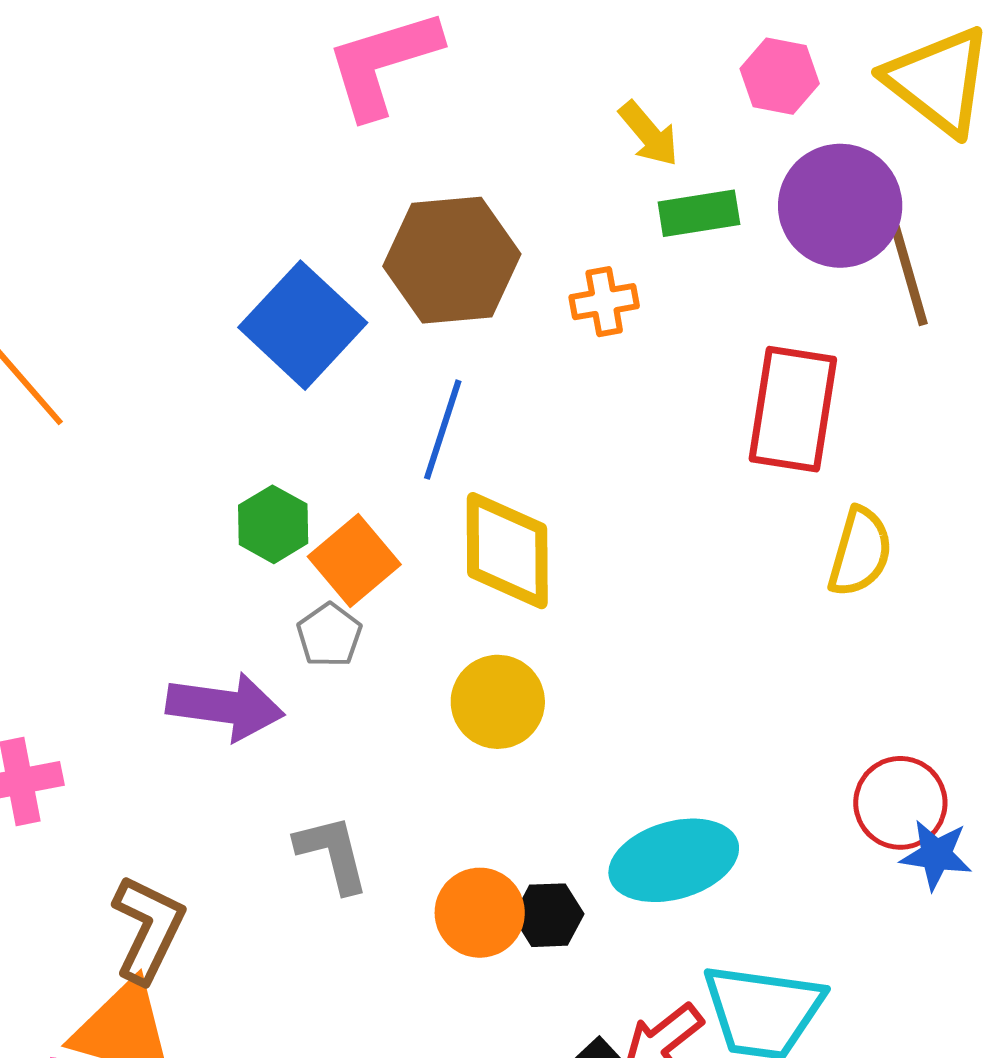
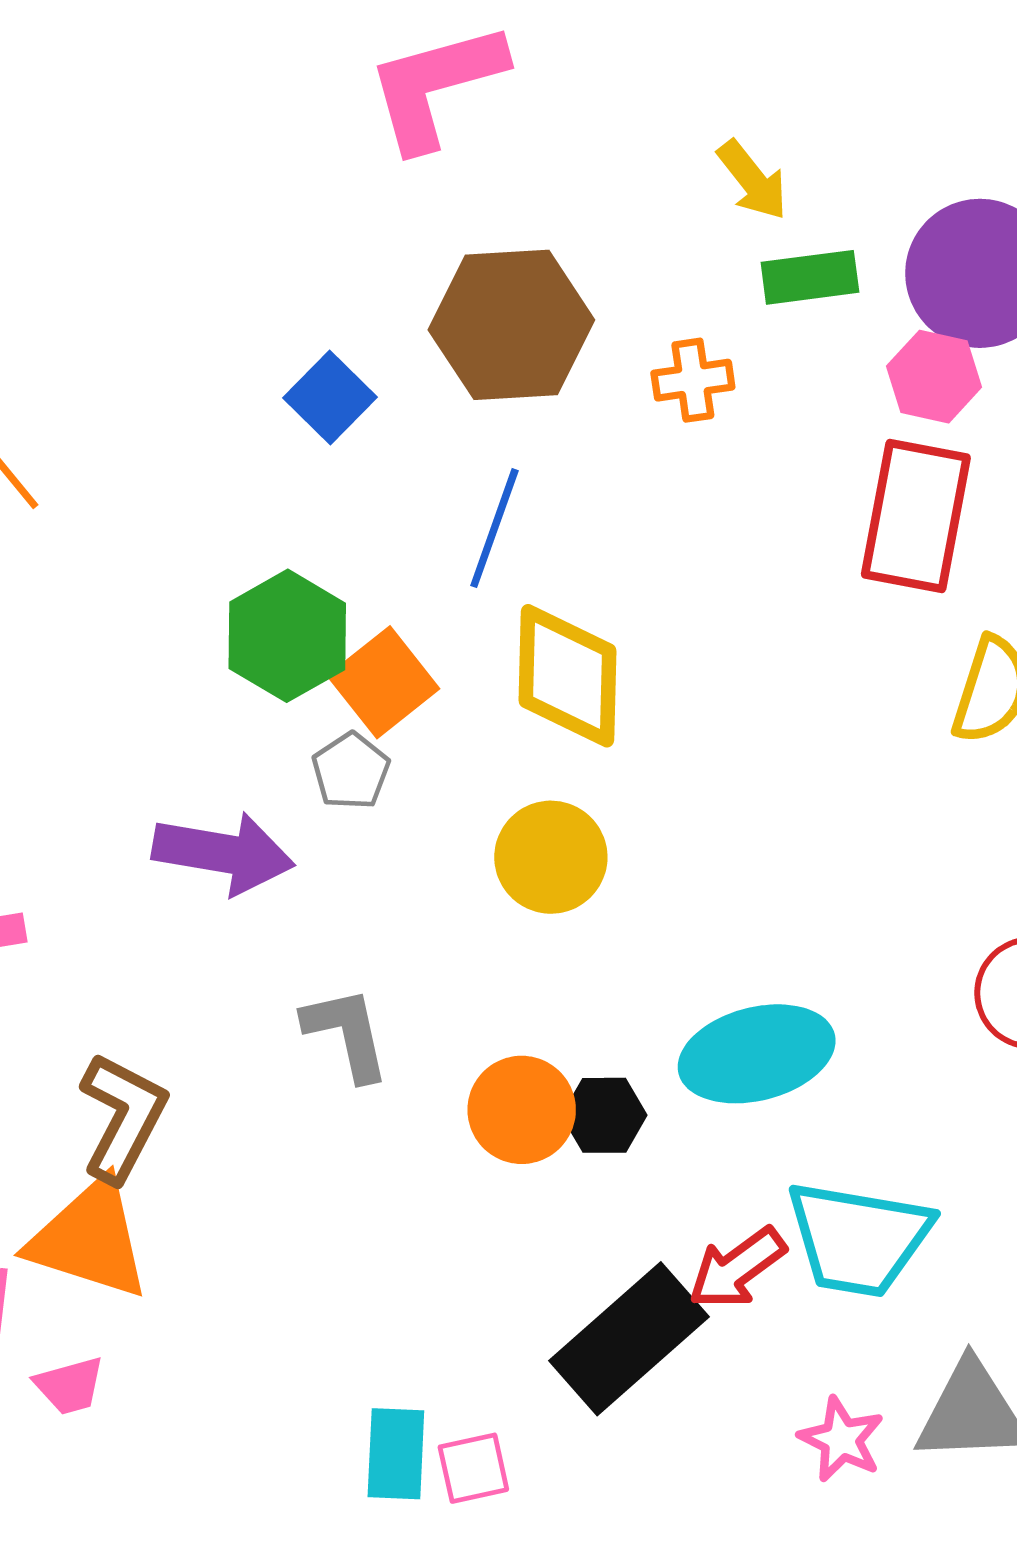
pink hexagon: (780, 76) -> (934, 377), moved
blue square: (303, 325) -> (330, 398), size x0.6
green hexagon: (273, 524) -> (287, 636), size x1.4

